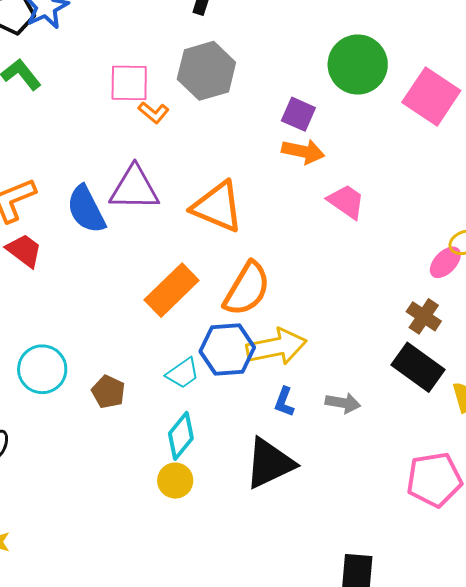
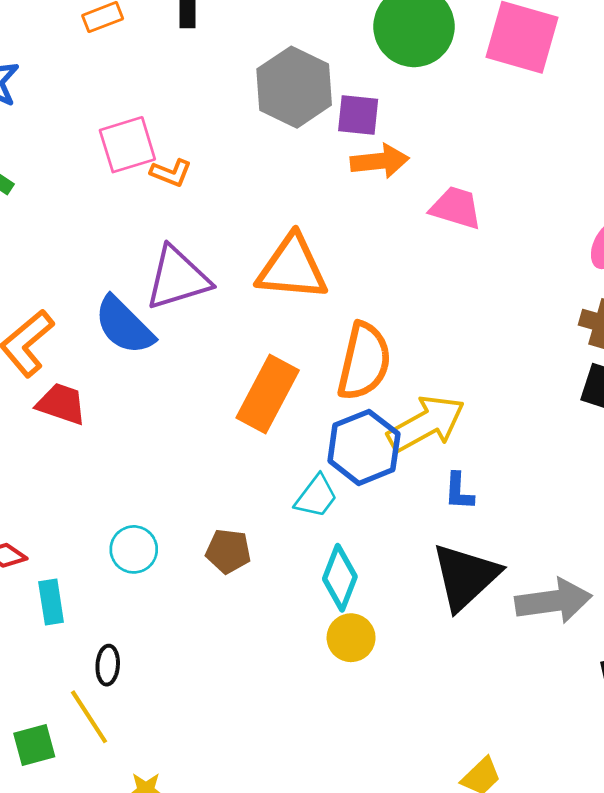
gray hexagon: (206, 71) -> (294, 87), moved
cyan circle: (42, 369) -> (134, 549), size x0.7
gray arrow: (343, 403) -> (553, 601), moved, size x1.6

